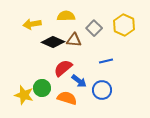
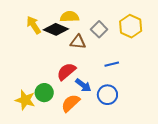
yellow arrow: (32, 24) -> (34, 25), turned 66
black diamond: (53, 42) -> (56, 29), moved
orange semicircle: (67, 98) -> (71, 103), turned -60

